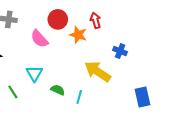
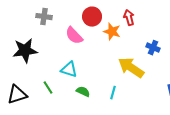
cyan triangle: (34, 74) -> (69, 70), turned -42
green semicircle: (58, 90) -> (83, 92), moved

